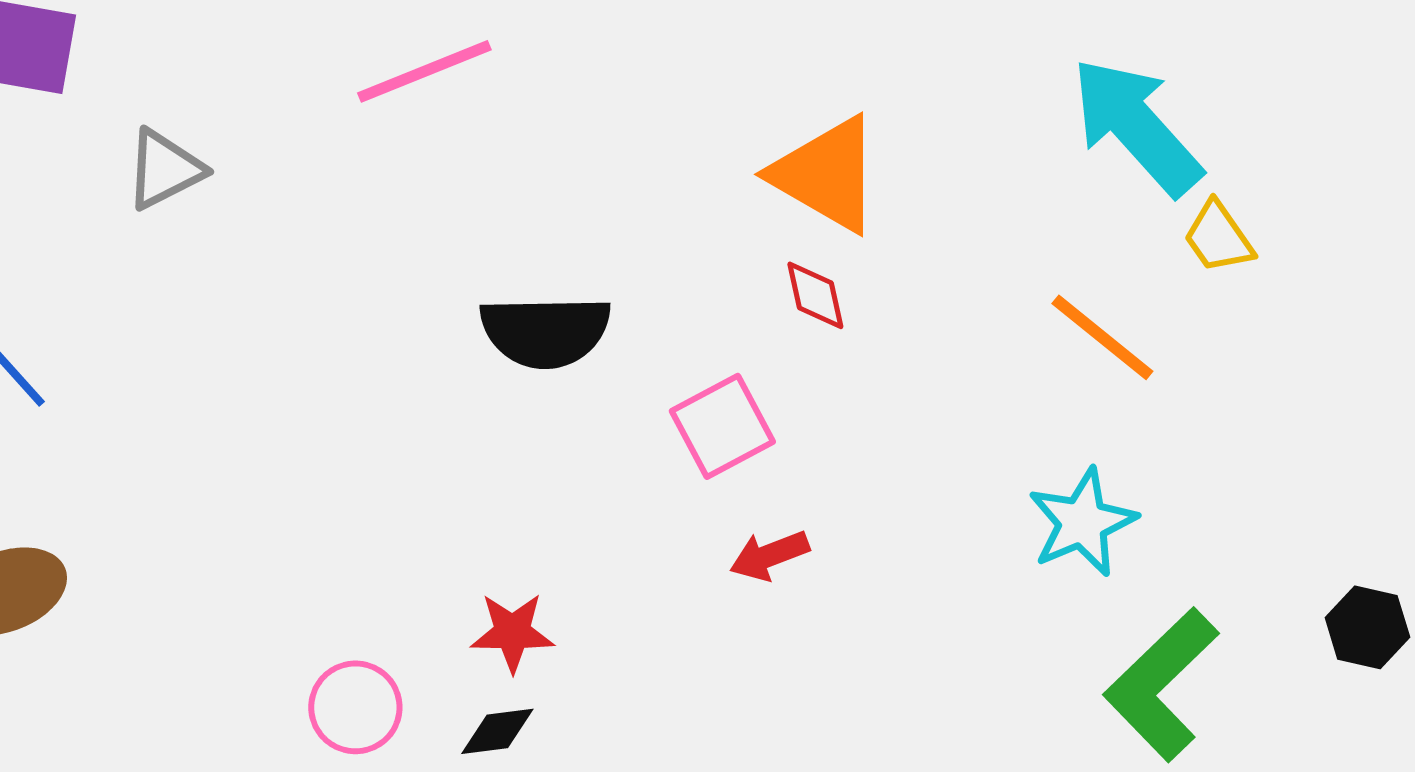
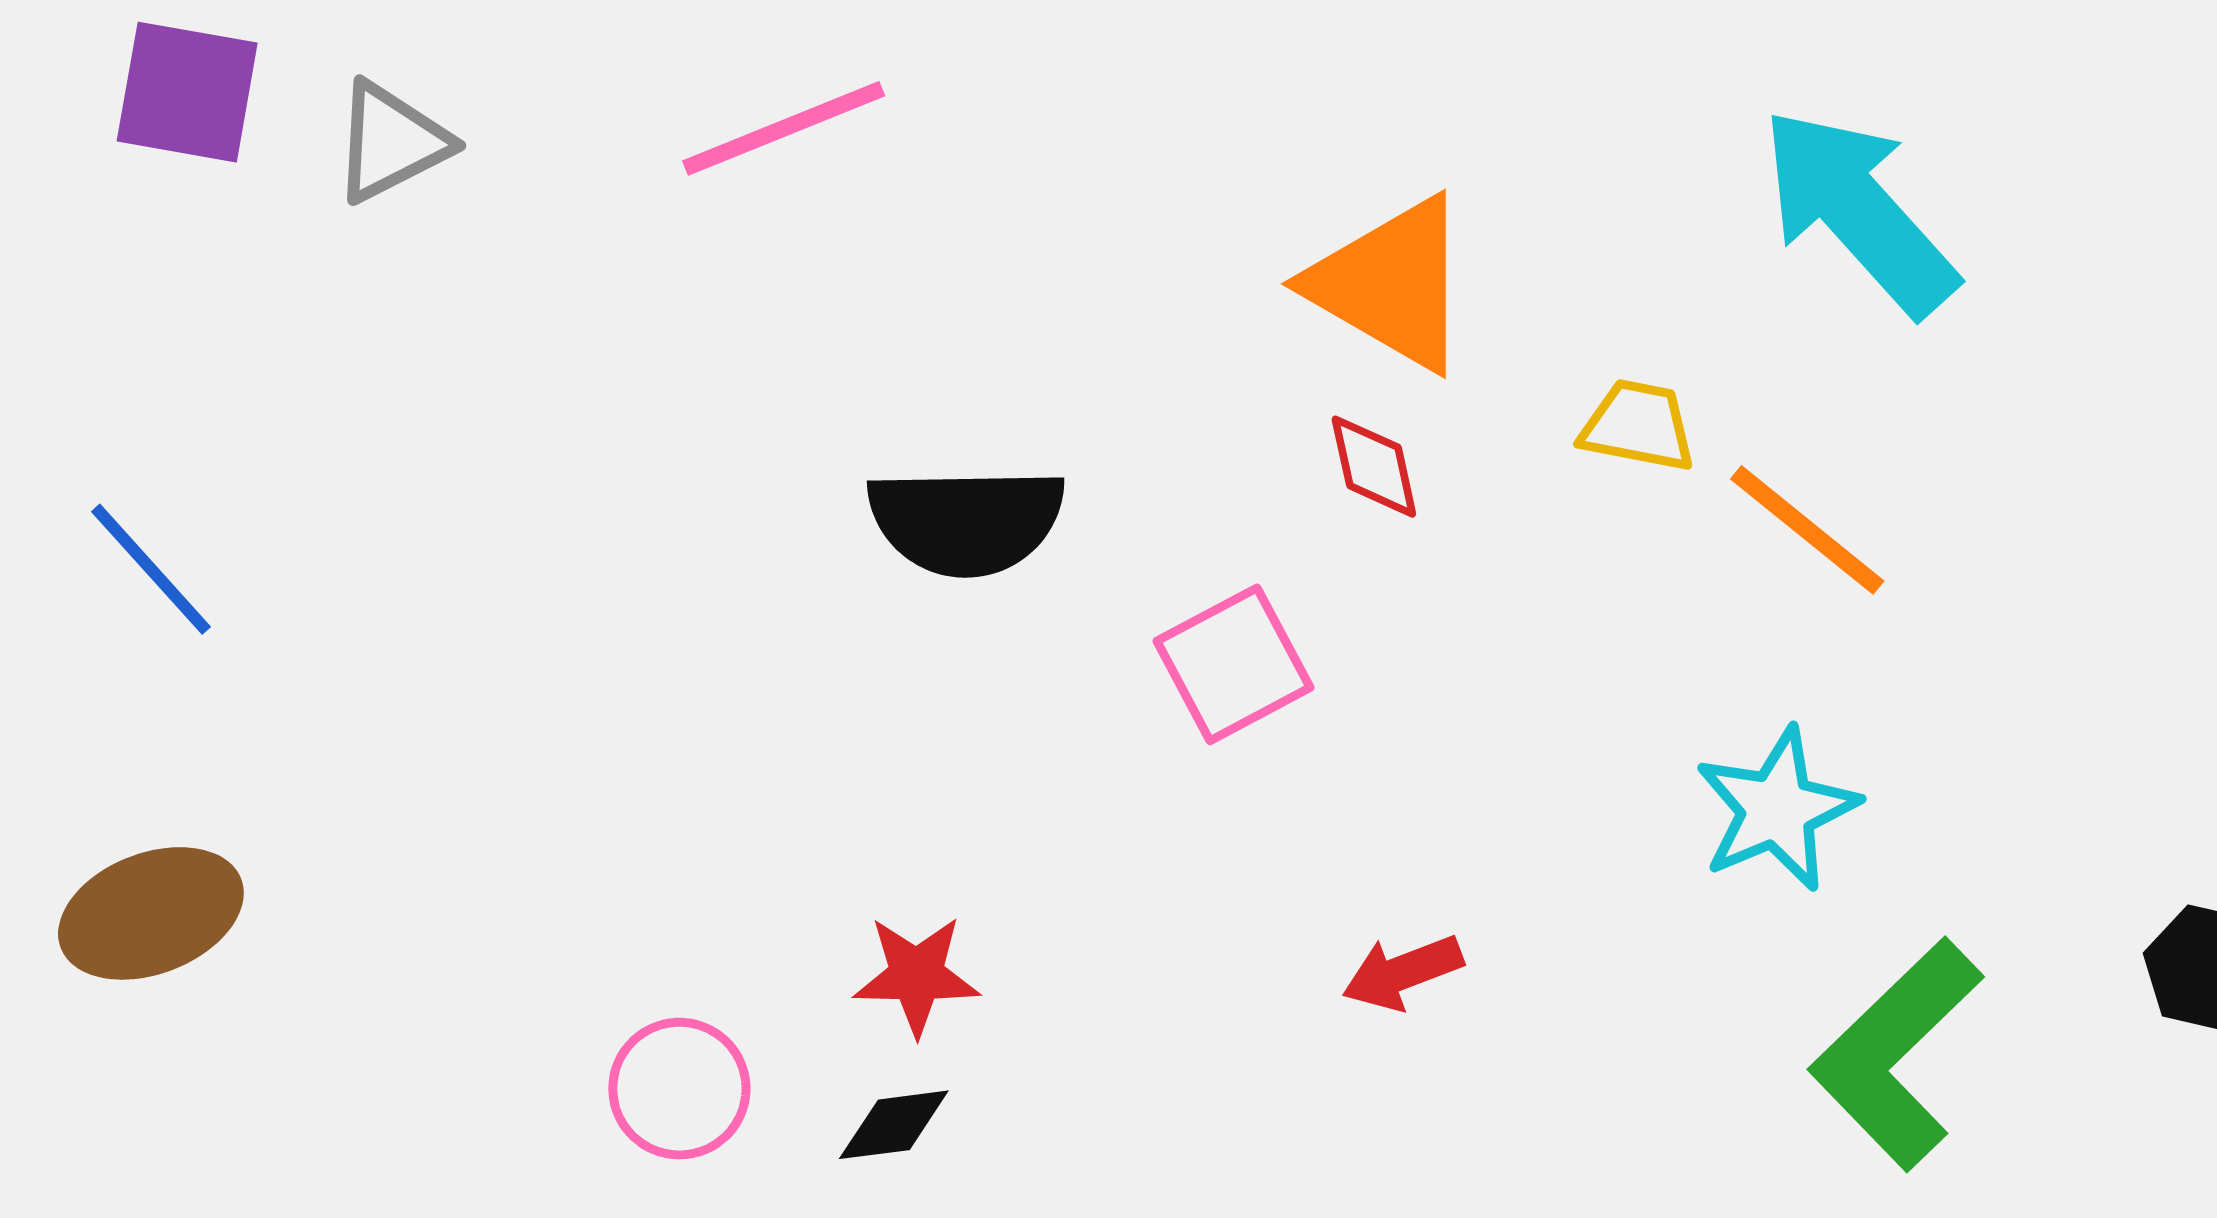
gray triangle: (164, 169) -> (391, 142), moved
yellow trapezoid: (1218, 237) -> (1638, 426), moved, turned 136
red arrow: (769, 555) -> (1403, 972), moved

